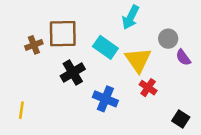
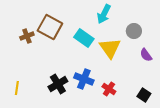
brown square: (63, 34) -> (50, 27), turned 30
purple semicircle: (183, 57) -> (146, 55), moved
black cross: (73, 73) -> (58, 84), moved
red cross: (148, 88) -> (109, 89), moved

